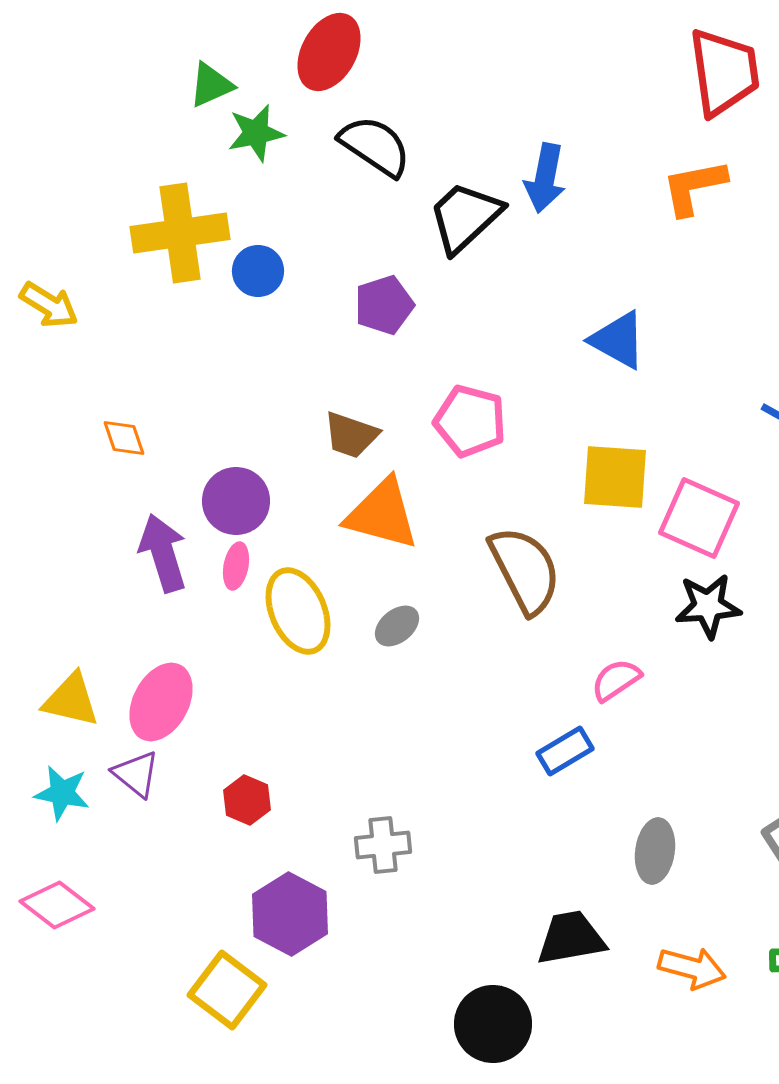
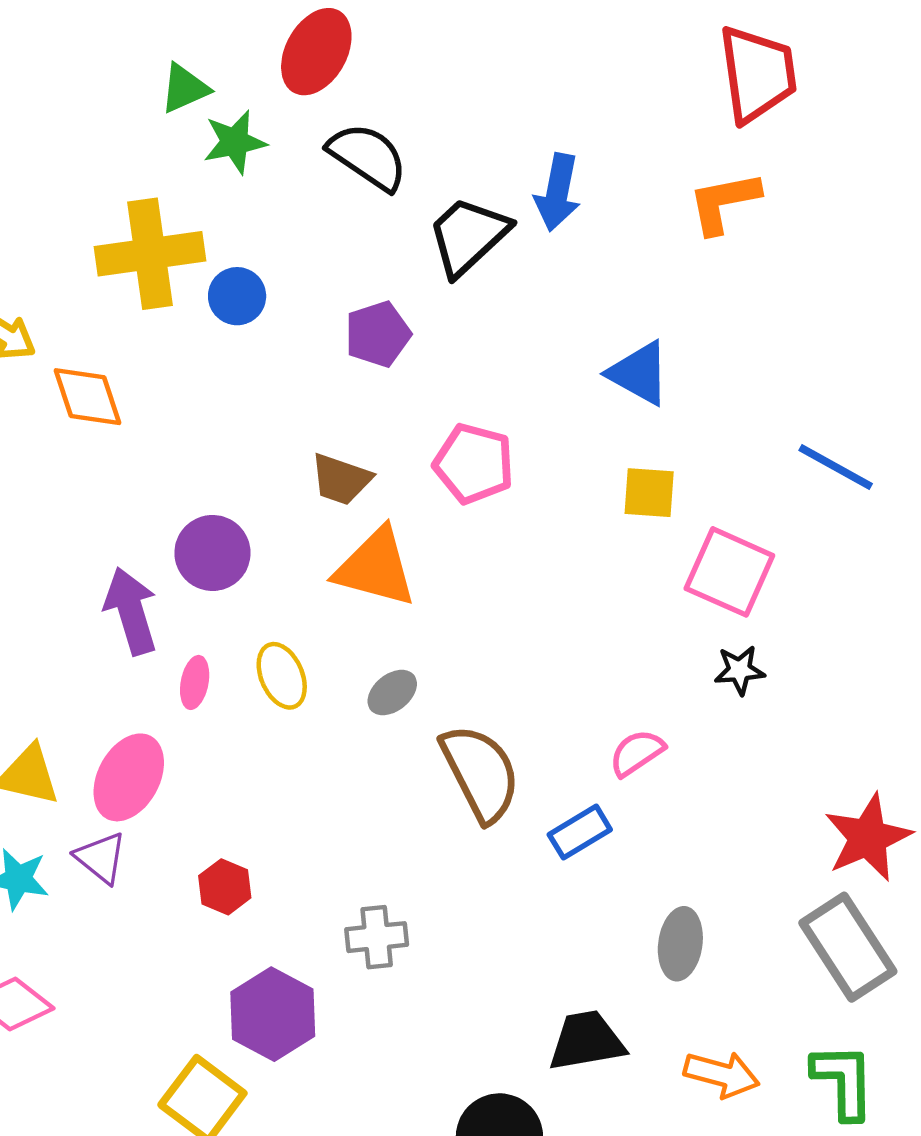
orange diamond: (124, 438) -> (87, 397), moved, size x1.5
yellow square: (615, 477) -> (649, 493), moved, size x0.7
pink ellipse: (236, 566) -> (195, 682), moved
brown semicircle: (525, 570) -> (480, 773), moved
black star: (708, 606) -> (740, 670), size x0.7
yellow ellipse: (298, 611) -> (282, 676), size x0.7

